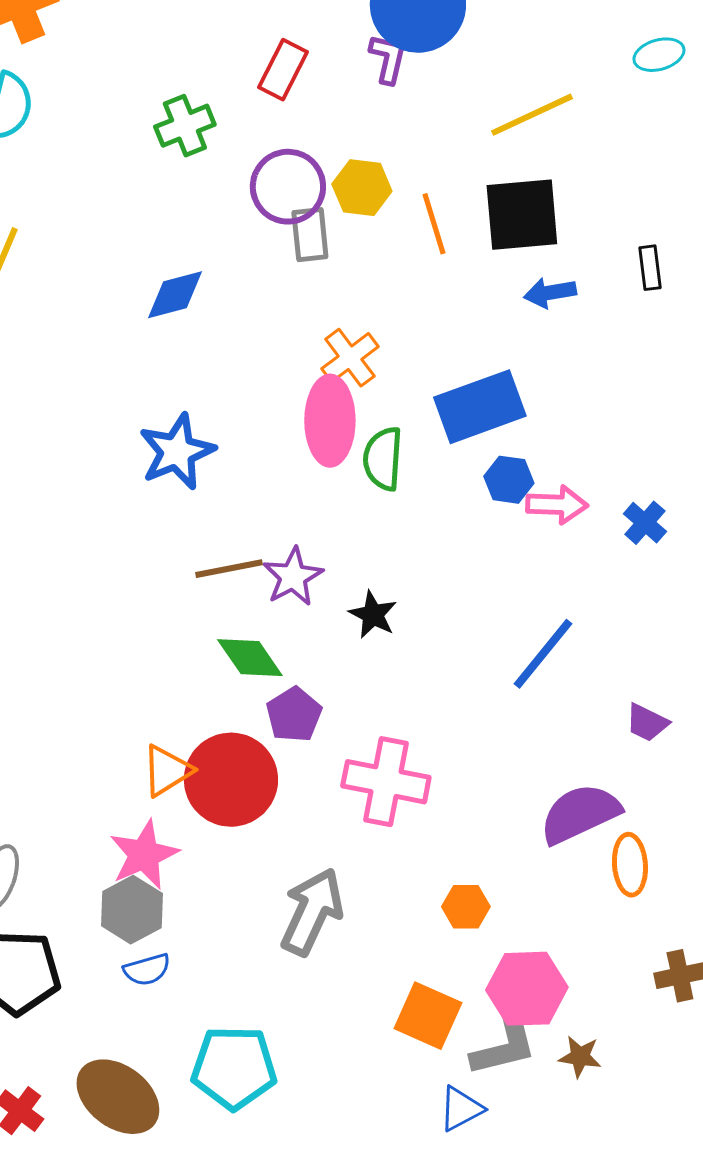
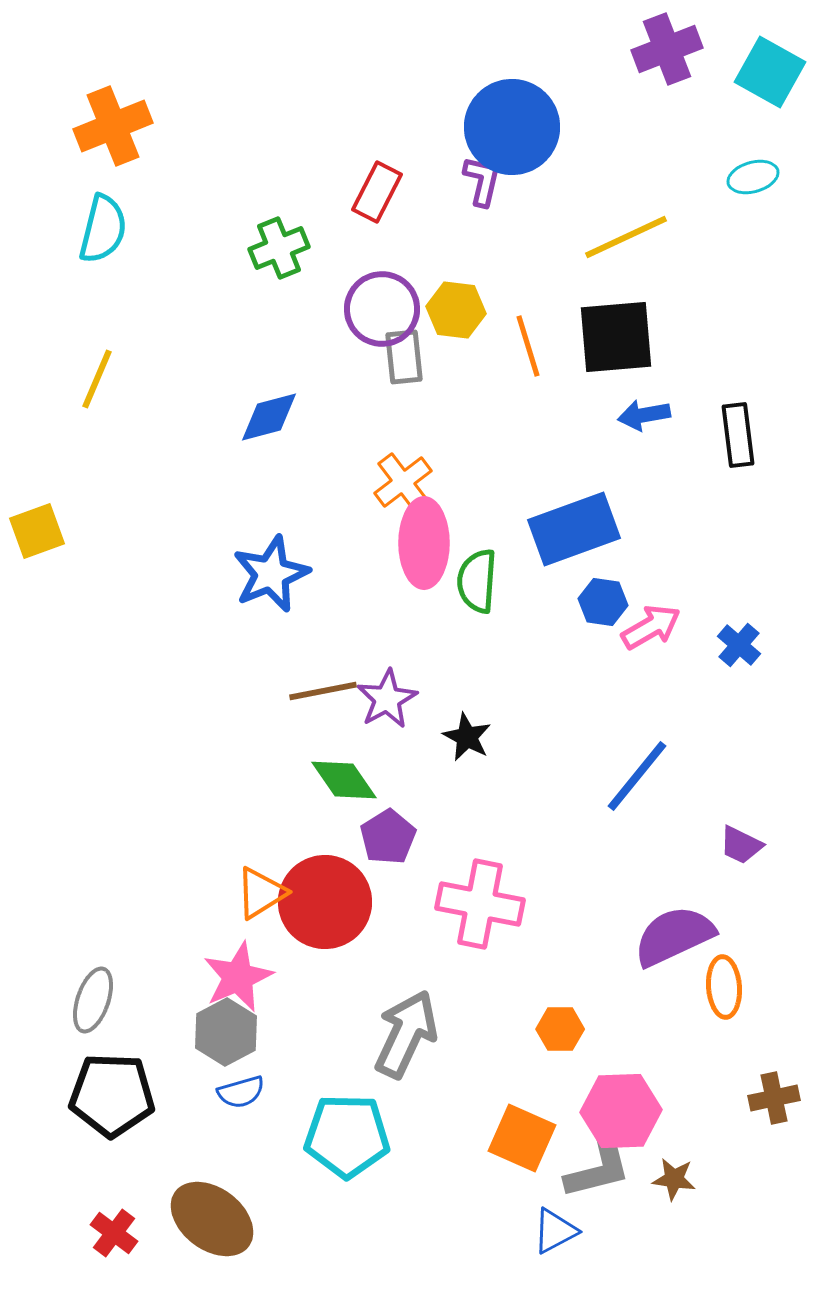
black rectangle: (650, 268) -> (738, 435), moved, size x1.4
orange cross: (350, 358) -> (403, 482), moved
pink arrow: (557, 505) -> (651, 627), turned -32
cyan pentagon: (234, 1068) -> (347, 1136), moved

